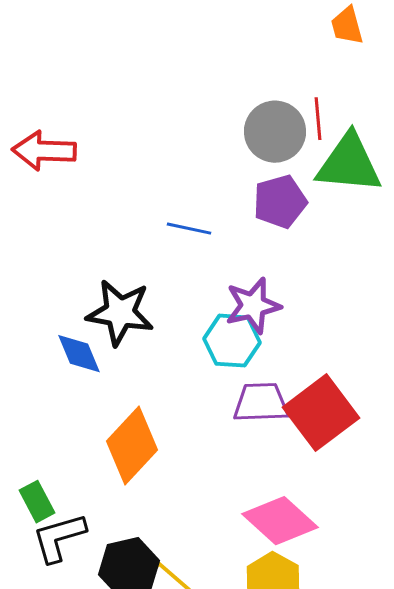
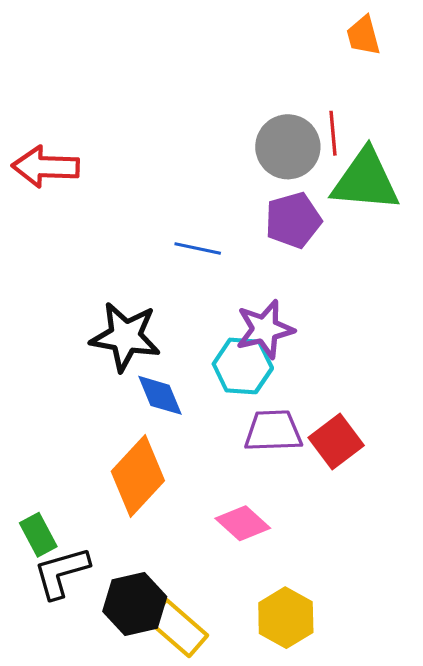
blue diamond: (79, 354) -> (160, 395), moved
red square: (321, 413) -> (336, 441), size x0.7
pink diamond: (280, 521) -> (243, 523), moved, size x0.7

